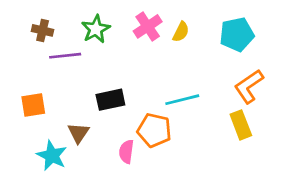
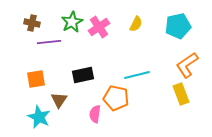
pink cross: (148, 26) -> (99, 27), moved
orange square: (33, 105) -> (36, 79), moved

